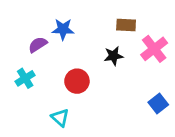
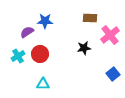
black star: (113, 56) -> (84, 48), moved
red circle: (77, 81) -> (40, 54), moved
cyan triangle: (60, 118) -> (43, 84), turned -40

